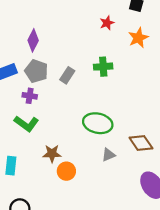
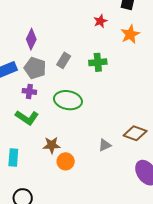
gray rectangle: (67, 75) -> (64, 60), moved
green ellipse: (98, 123) -> (68, 100), moved
brown diamond: (141, 143) -> (135, 133), turned -35

